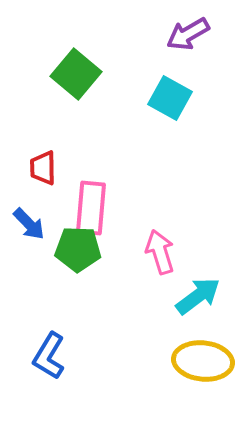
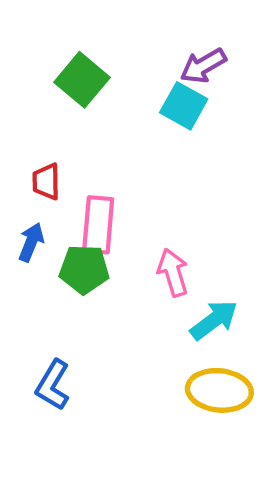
purple arrow: (188, 34) -> (203, 66), moved
blue arrow: (29, 224) -> (31, 242), turned -114

